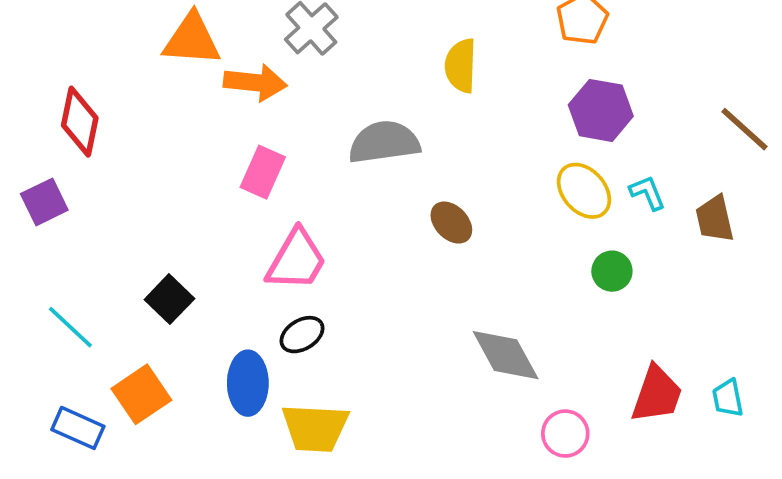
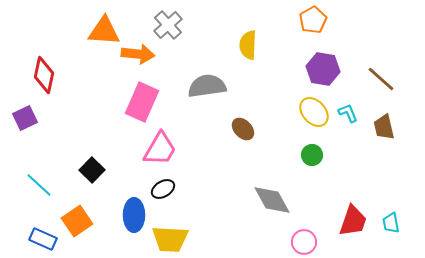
brown line: (745, 129) -> (381, 79), moved
pink rectangle: (263, 172) -> (142, 102), size x1.4
green circle: (612, 271) -> (312, 155), moved

